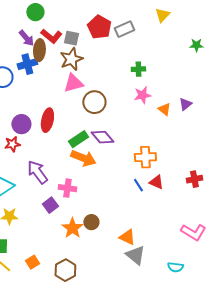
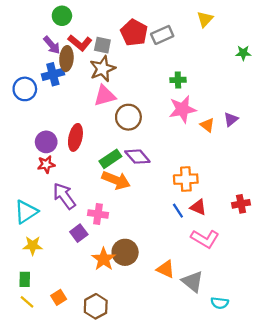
pink star: (142, 95) -> (182, 109), size x1.4
red star: (12, 144) -> (46, 164), moved
brown circle: (91, 222) -> (125, 252), size x1.5
pink L-shape: (193, 232) -> (205, 239), moved
gray triangle: (135, 255) -> (193, 282), moved

